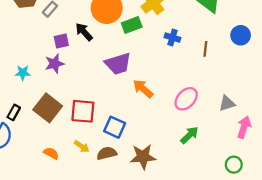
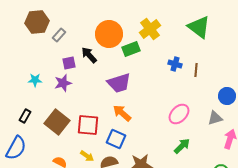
blue circle: (241, 35) -> (227, 96), moved
blue cross: (173, 38) -> (175, 64), moved
cyan star: (23, 73) -> (35, 80), moved
orange arrow: (143, 89) -> (122, 113), moved
black rectangle: (14, 112) -> (25, 116), moved

